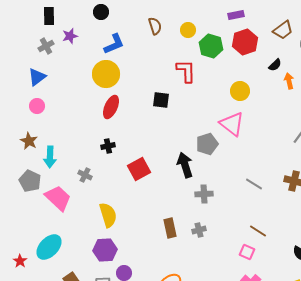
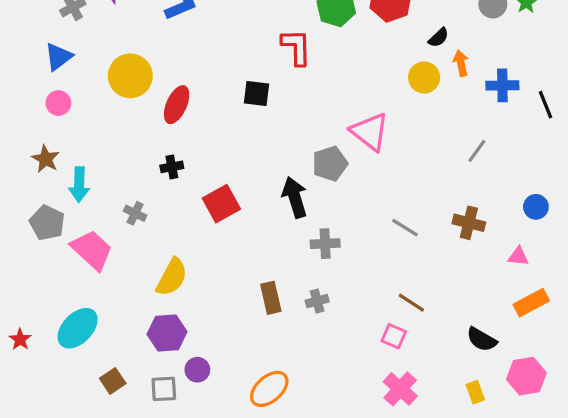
yellow circle: (106, 74) -> (130, 76), moved
yellow circle: (240, 91) -> (424, 77), moved
yellow semicircle: (108, 215) -> (172, 277), turned 45
red star: (20, 261) -> (20, 339), moved

